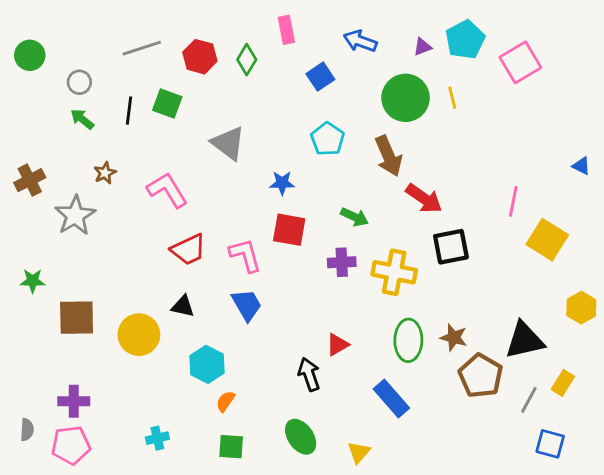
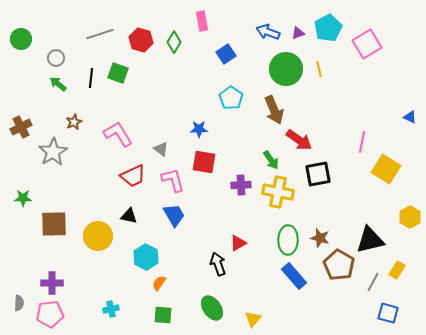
blue arrow: (360, 41) -> (268, 32), moved
gray triangle: (228, 143) -> (161, 149), moved, size x0.6
green arrow: (354, 217) -> (271, 160), moved, turned 30
blue rectangle: (391, 398) -> (294, 276), moved

